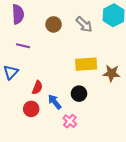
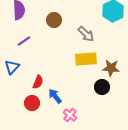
gray arrow: (84, 24) -> (86, 34), moved
purple line: (23, 46) -> (24, 41), turned -48
black circle: (79, 94) -> (102, 87), moved

